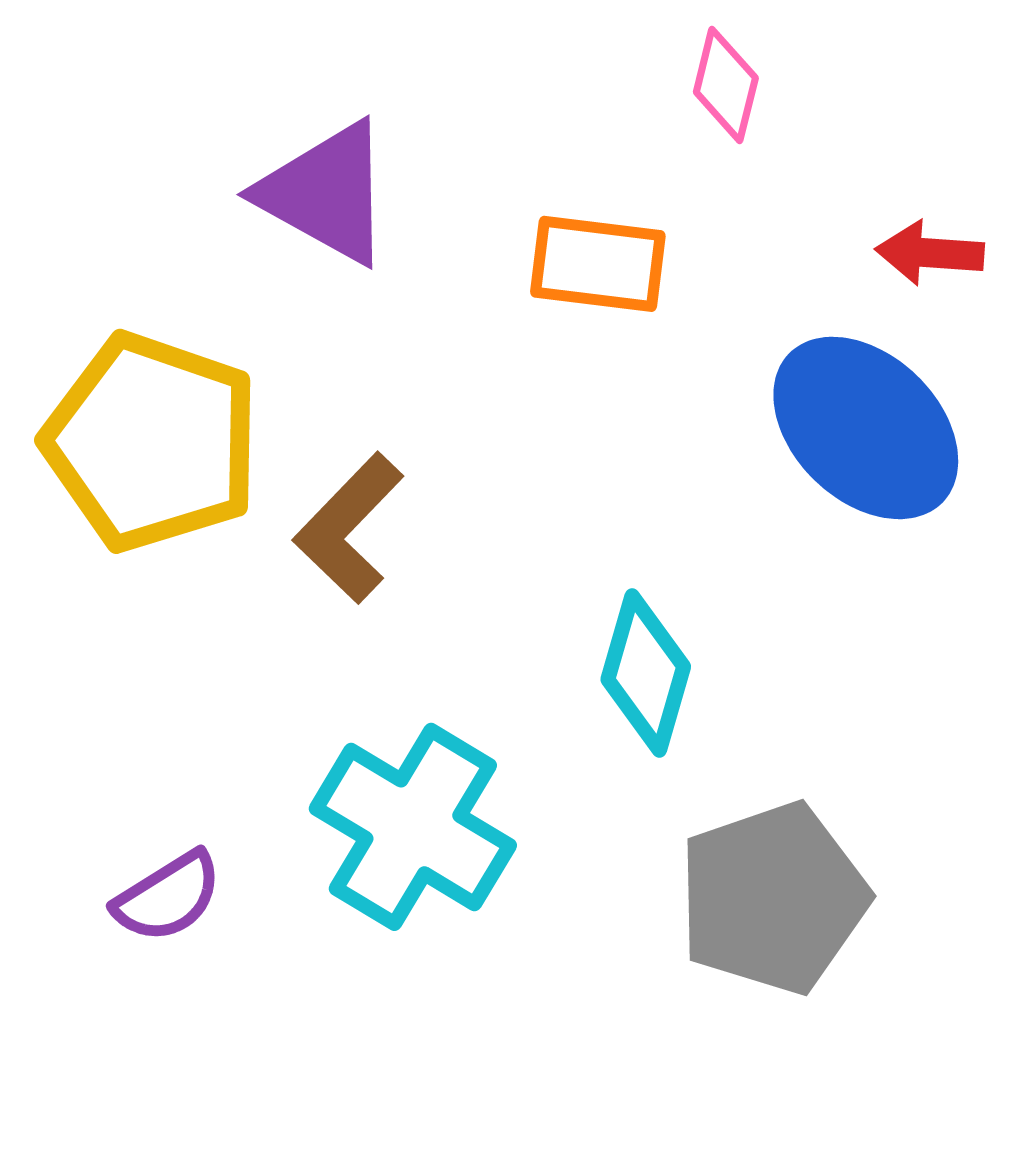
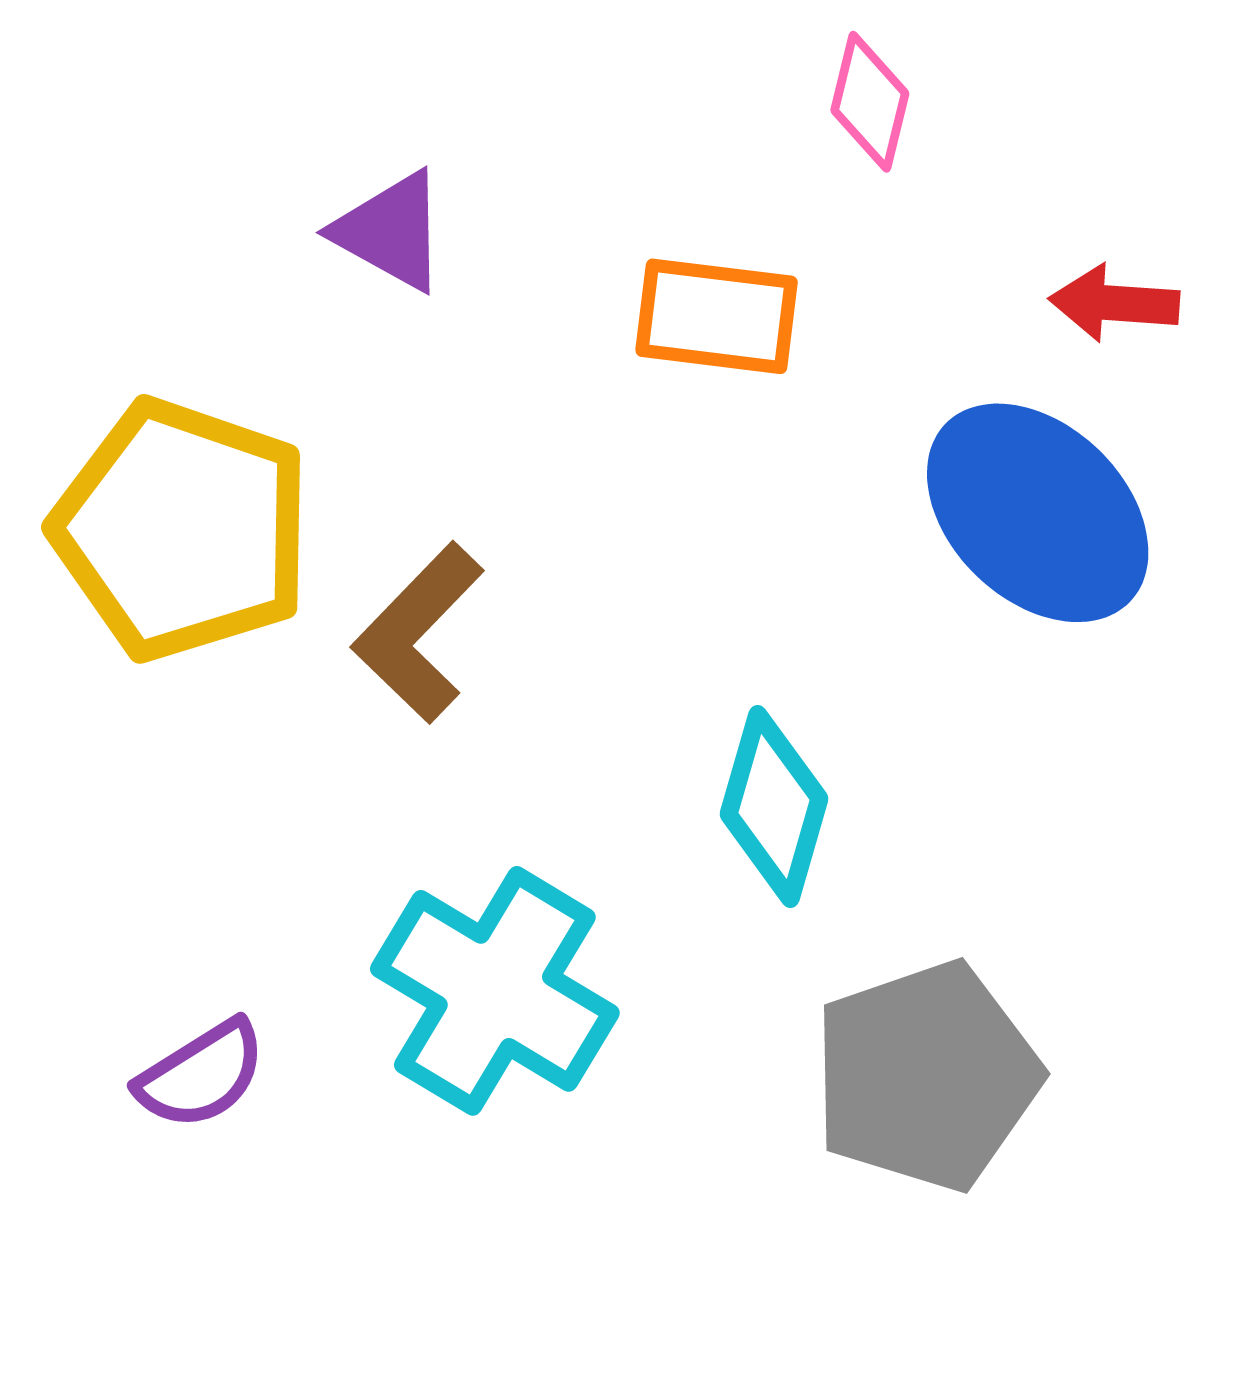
purple triangle: (326, 193) -> (391, 231), size x0.7

